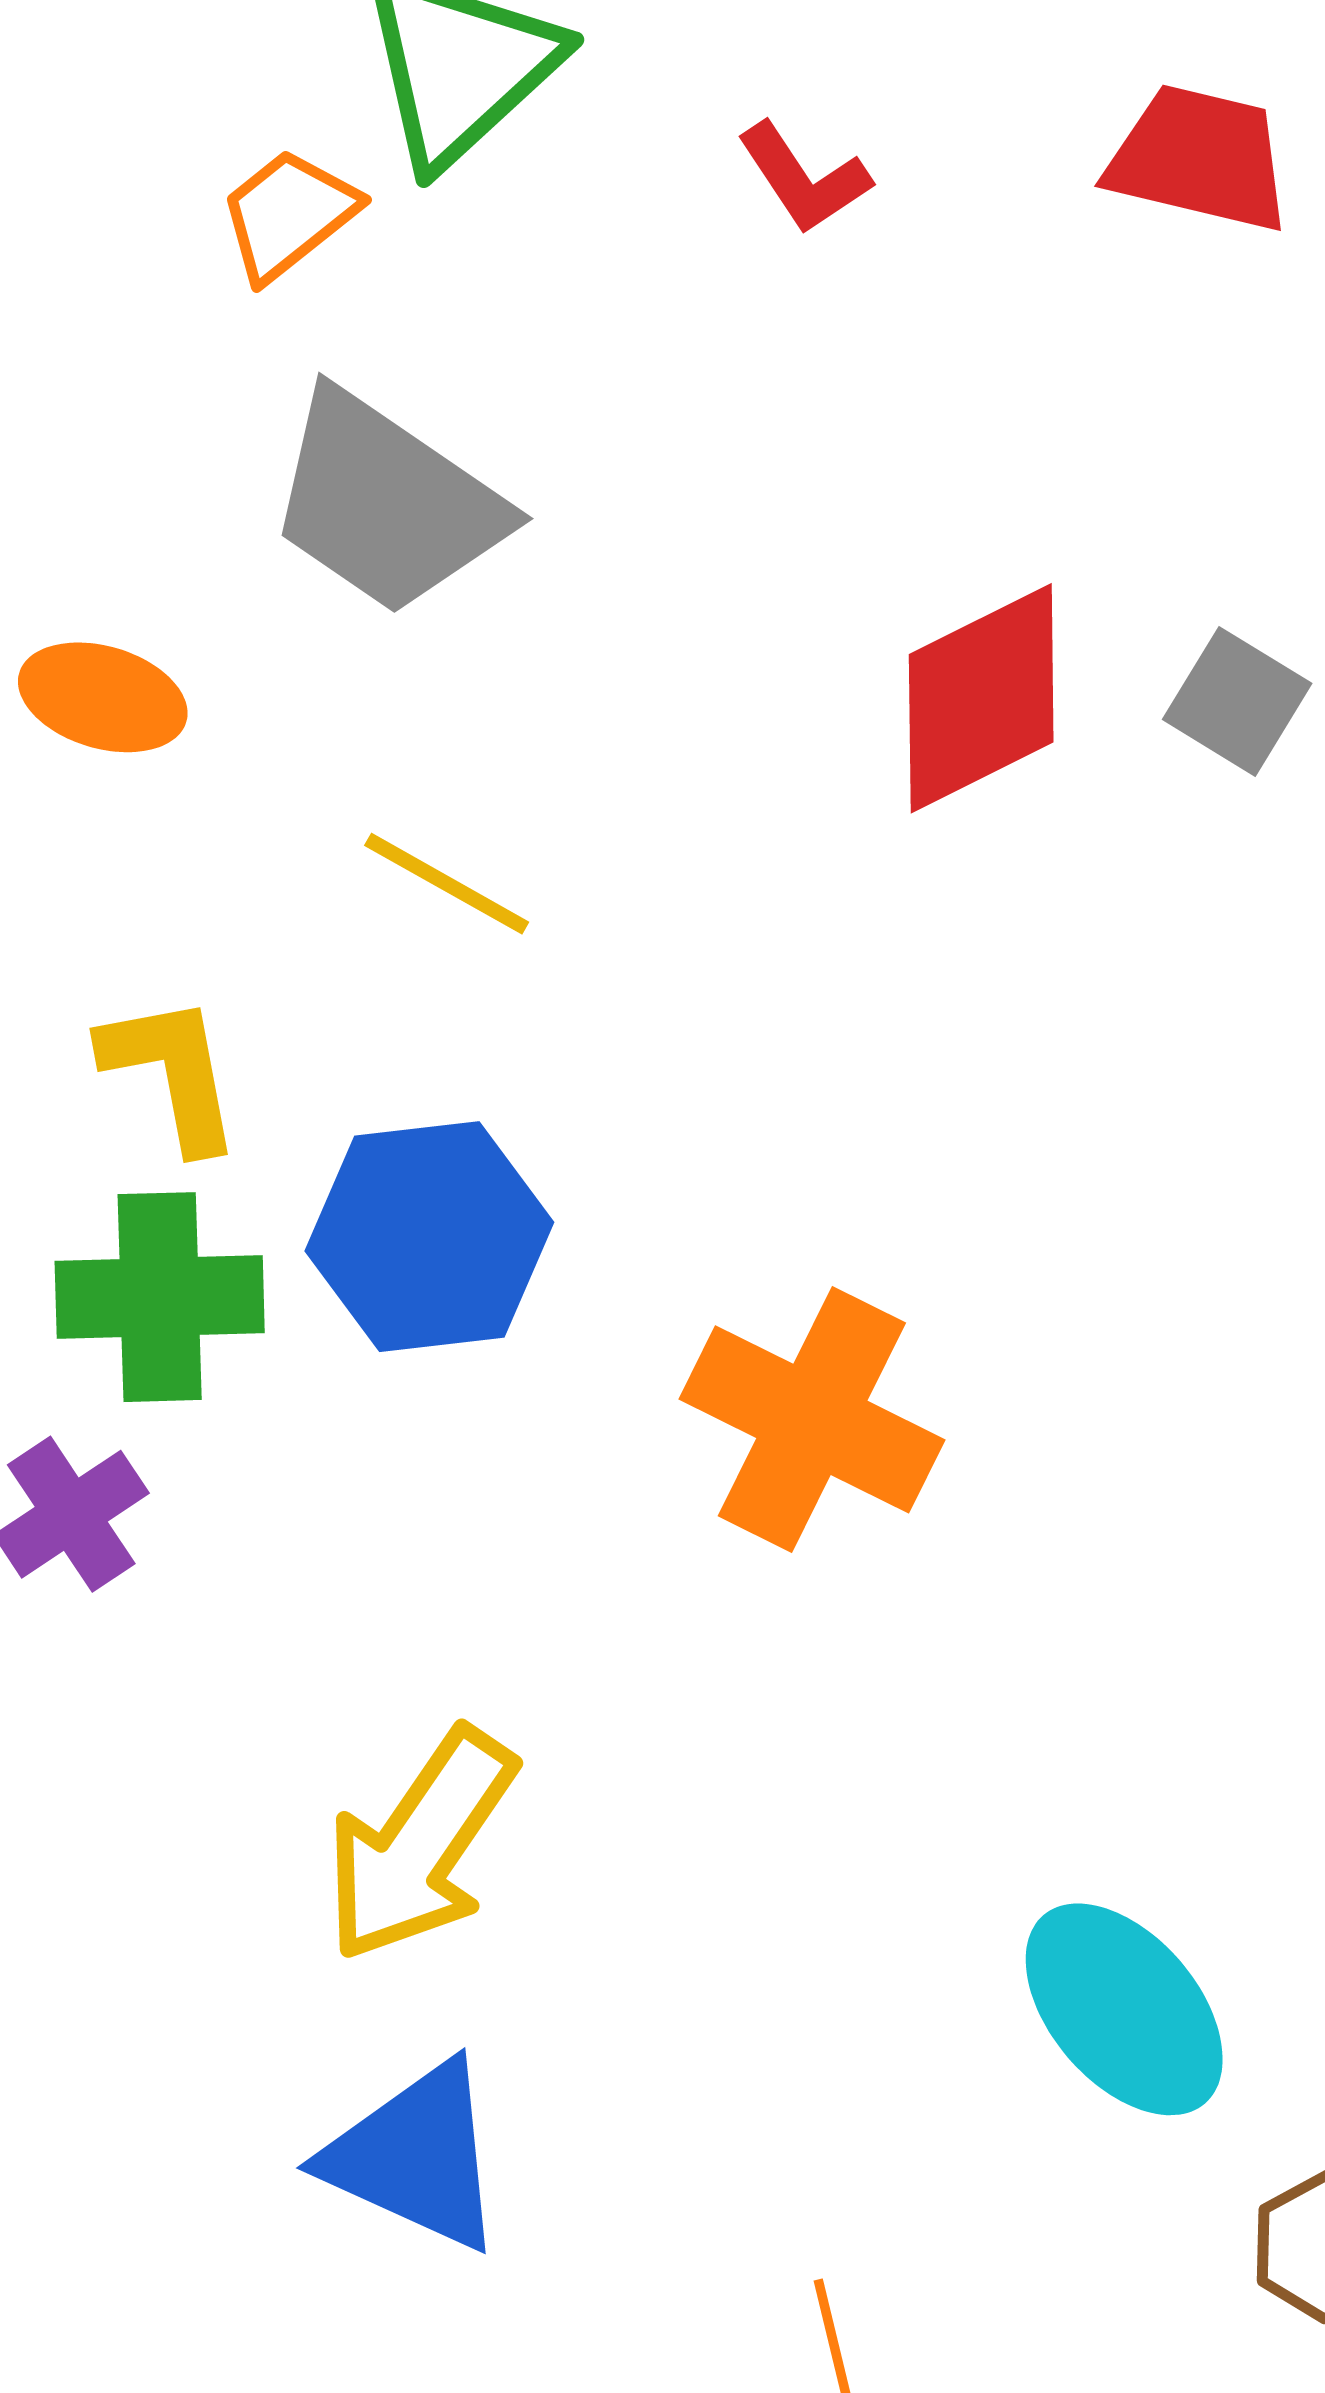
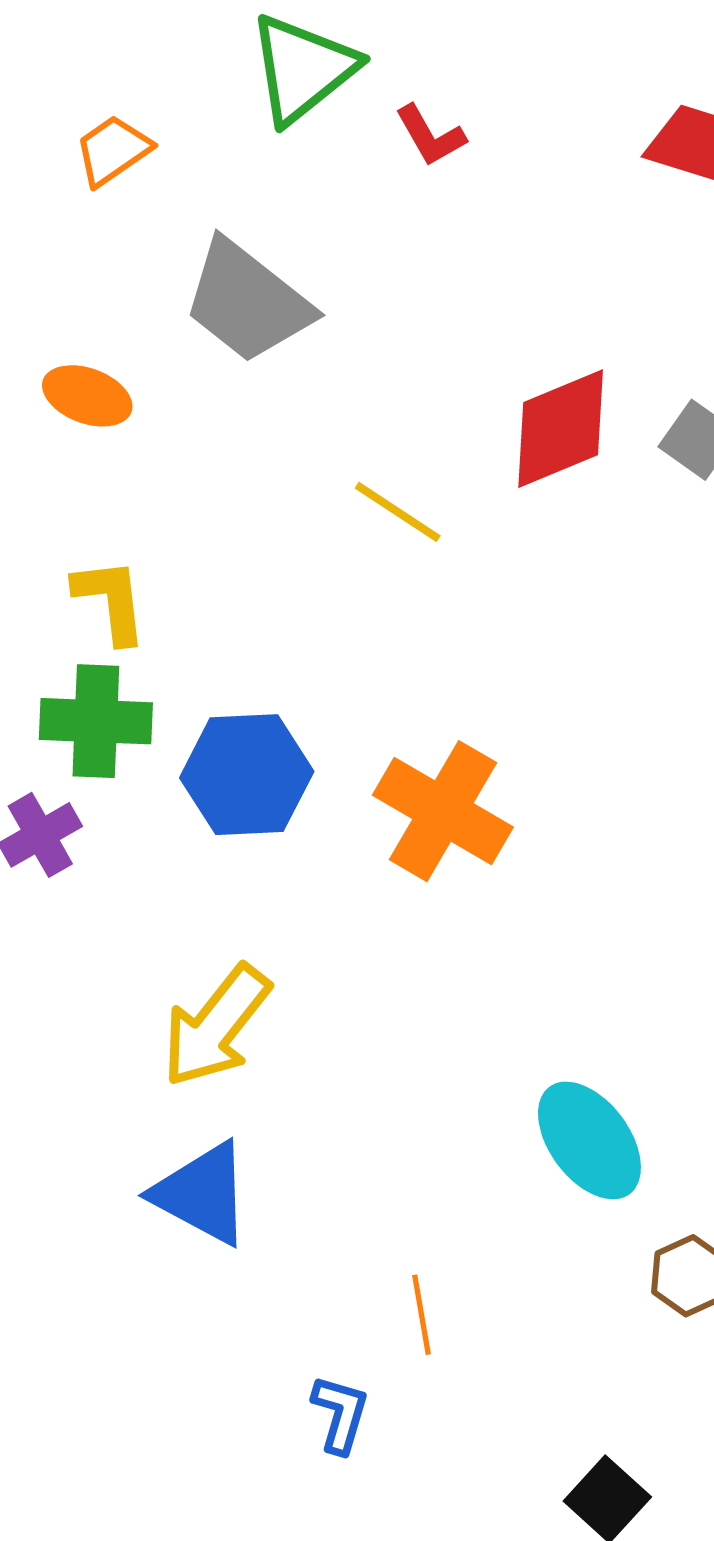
red L-shape: (804, 178) -> (430, 136), moved
orange trapezoid: (288, 214) -> (113, 150), moved
yellow line: (447, 884) -> (398, 512), moved
blue hexagon: (429, 1237) -> (247, 775), moved

